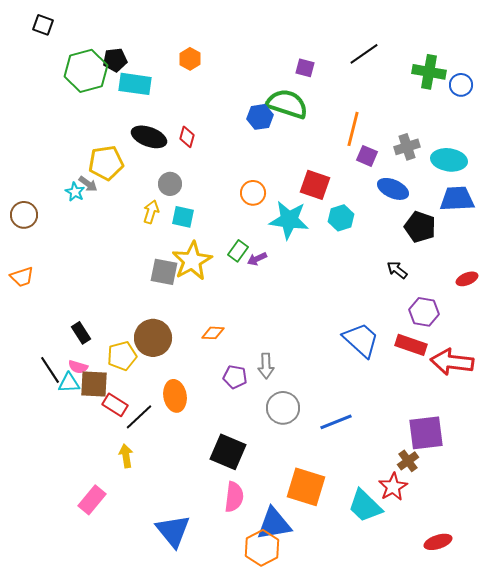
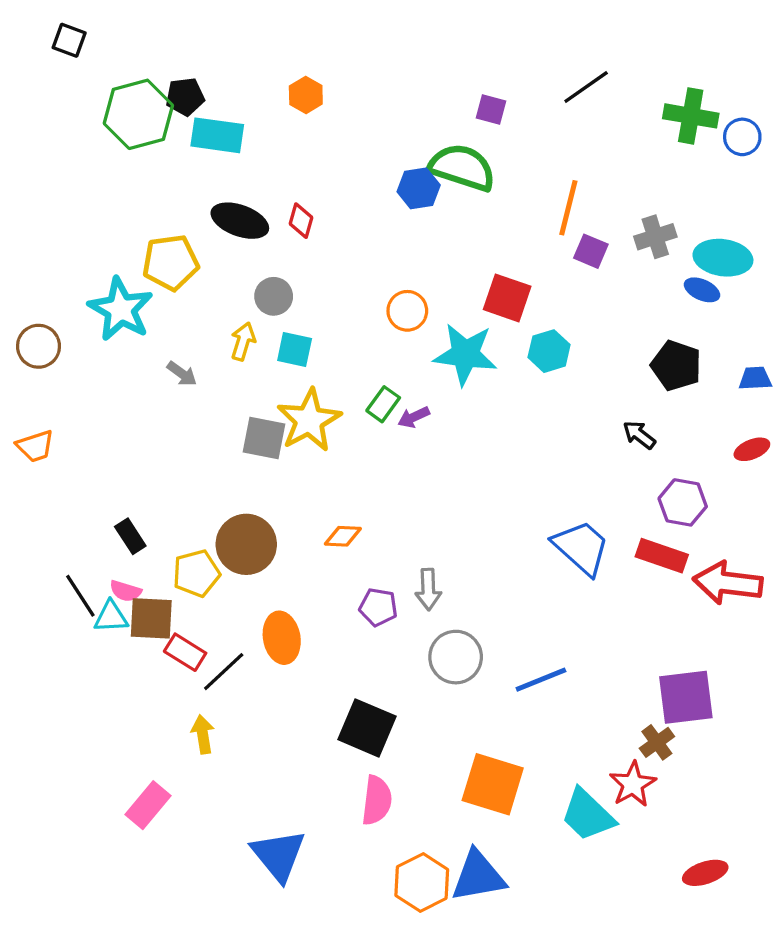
gray arrow: (88, 184) -> (182, 374), moved
blue ellipse: (393, 189) -> (702, 290), moved, size x0.7
cyan star: (75, 192) -> (121, 309), size x2.0
blue trapezoid: (457, 199) -> (755, 378), moved, size x0.6
blue triangle: (274, 524) -> (478, 876), moved

